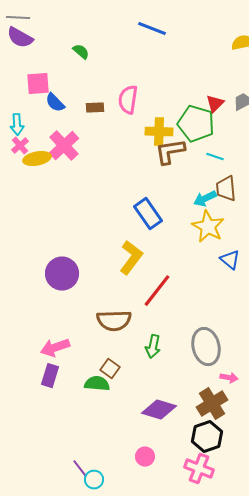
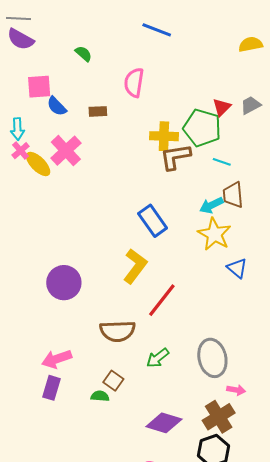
pink semicircle: (128, 100) -> (134, 83), moved
yellow ellipse: (37, 159) -> (38, 164), turned 56
green arrow: (153, 347) -> (158, 358), turned 40
green semicircle: (97, 384) -> (100, 396), size x0.7

